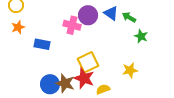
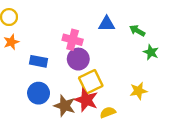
blue triangle: (111, 13) -> (107, 24), moved, turned -35
purple circle: (88, 15) -> (78, 59), moved
blue circle: (50, 84) -> (39, 93), moved

